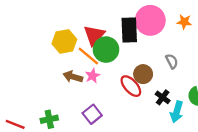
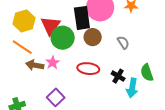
yellow hexagon: (64, 41) -> (24, 21), moved
orange line: (88, 56) -> (22, 47), moved
brown circle: (143, 74) -> (93, 37), moved
red ellipse: (131, 86) -> (88, 69), turned -35

